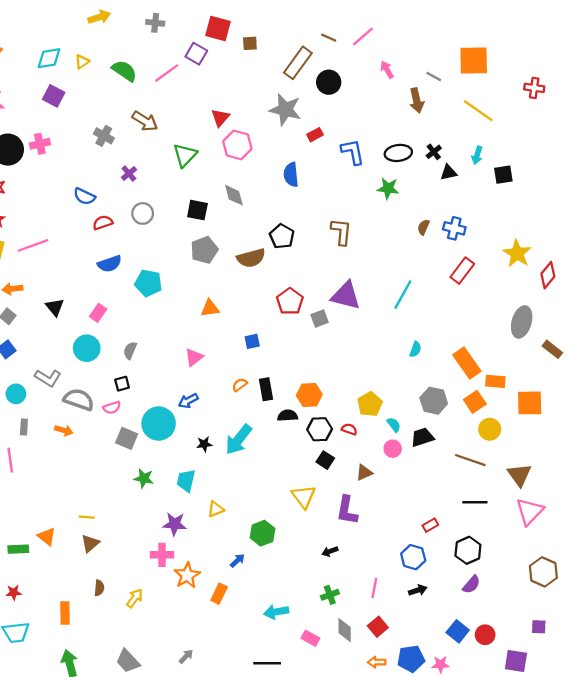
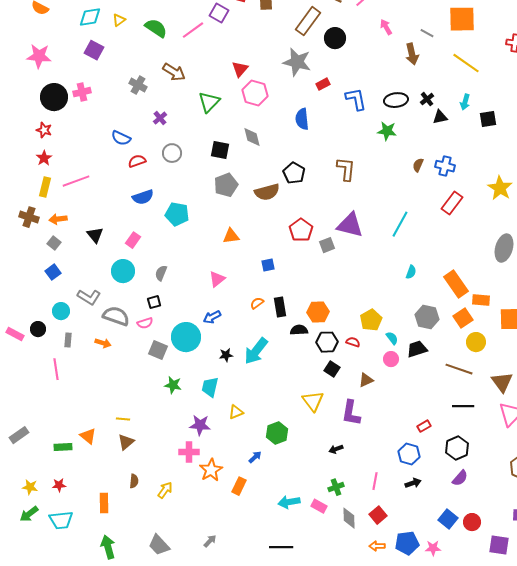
pink rectangle: (310, 638) -> (319, 506), moved

